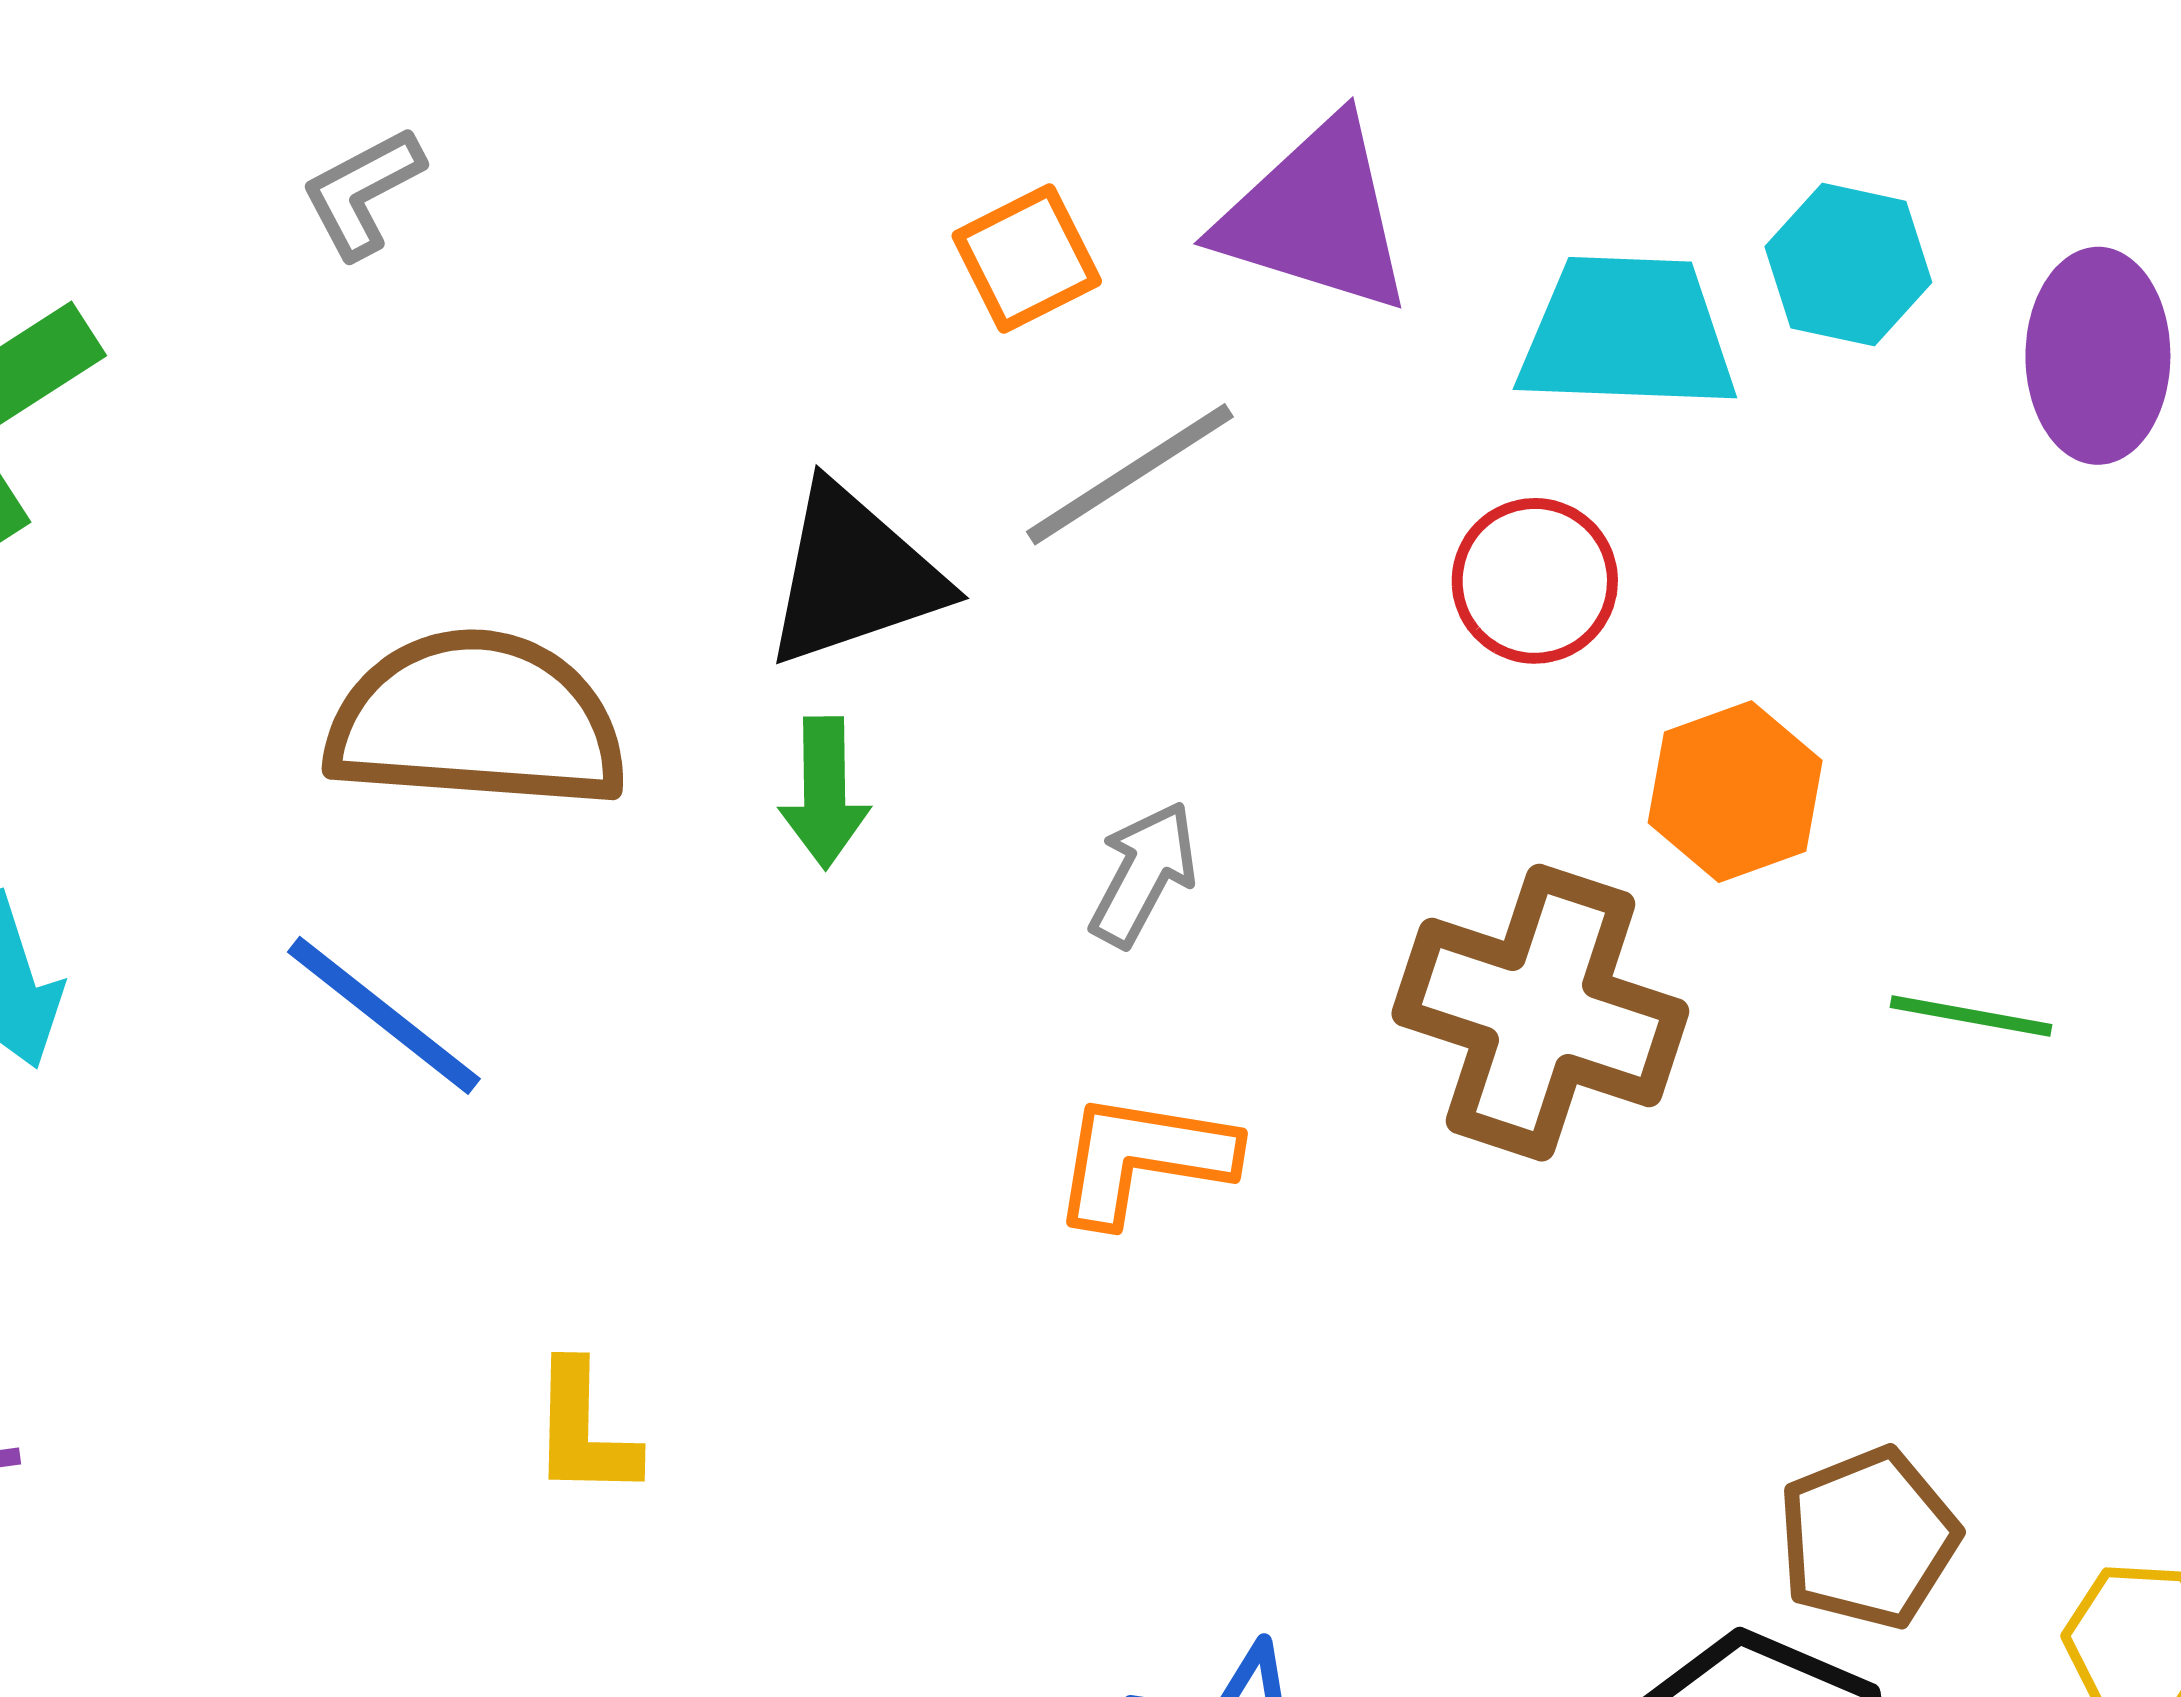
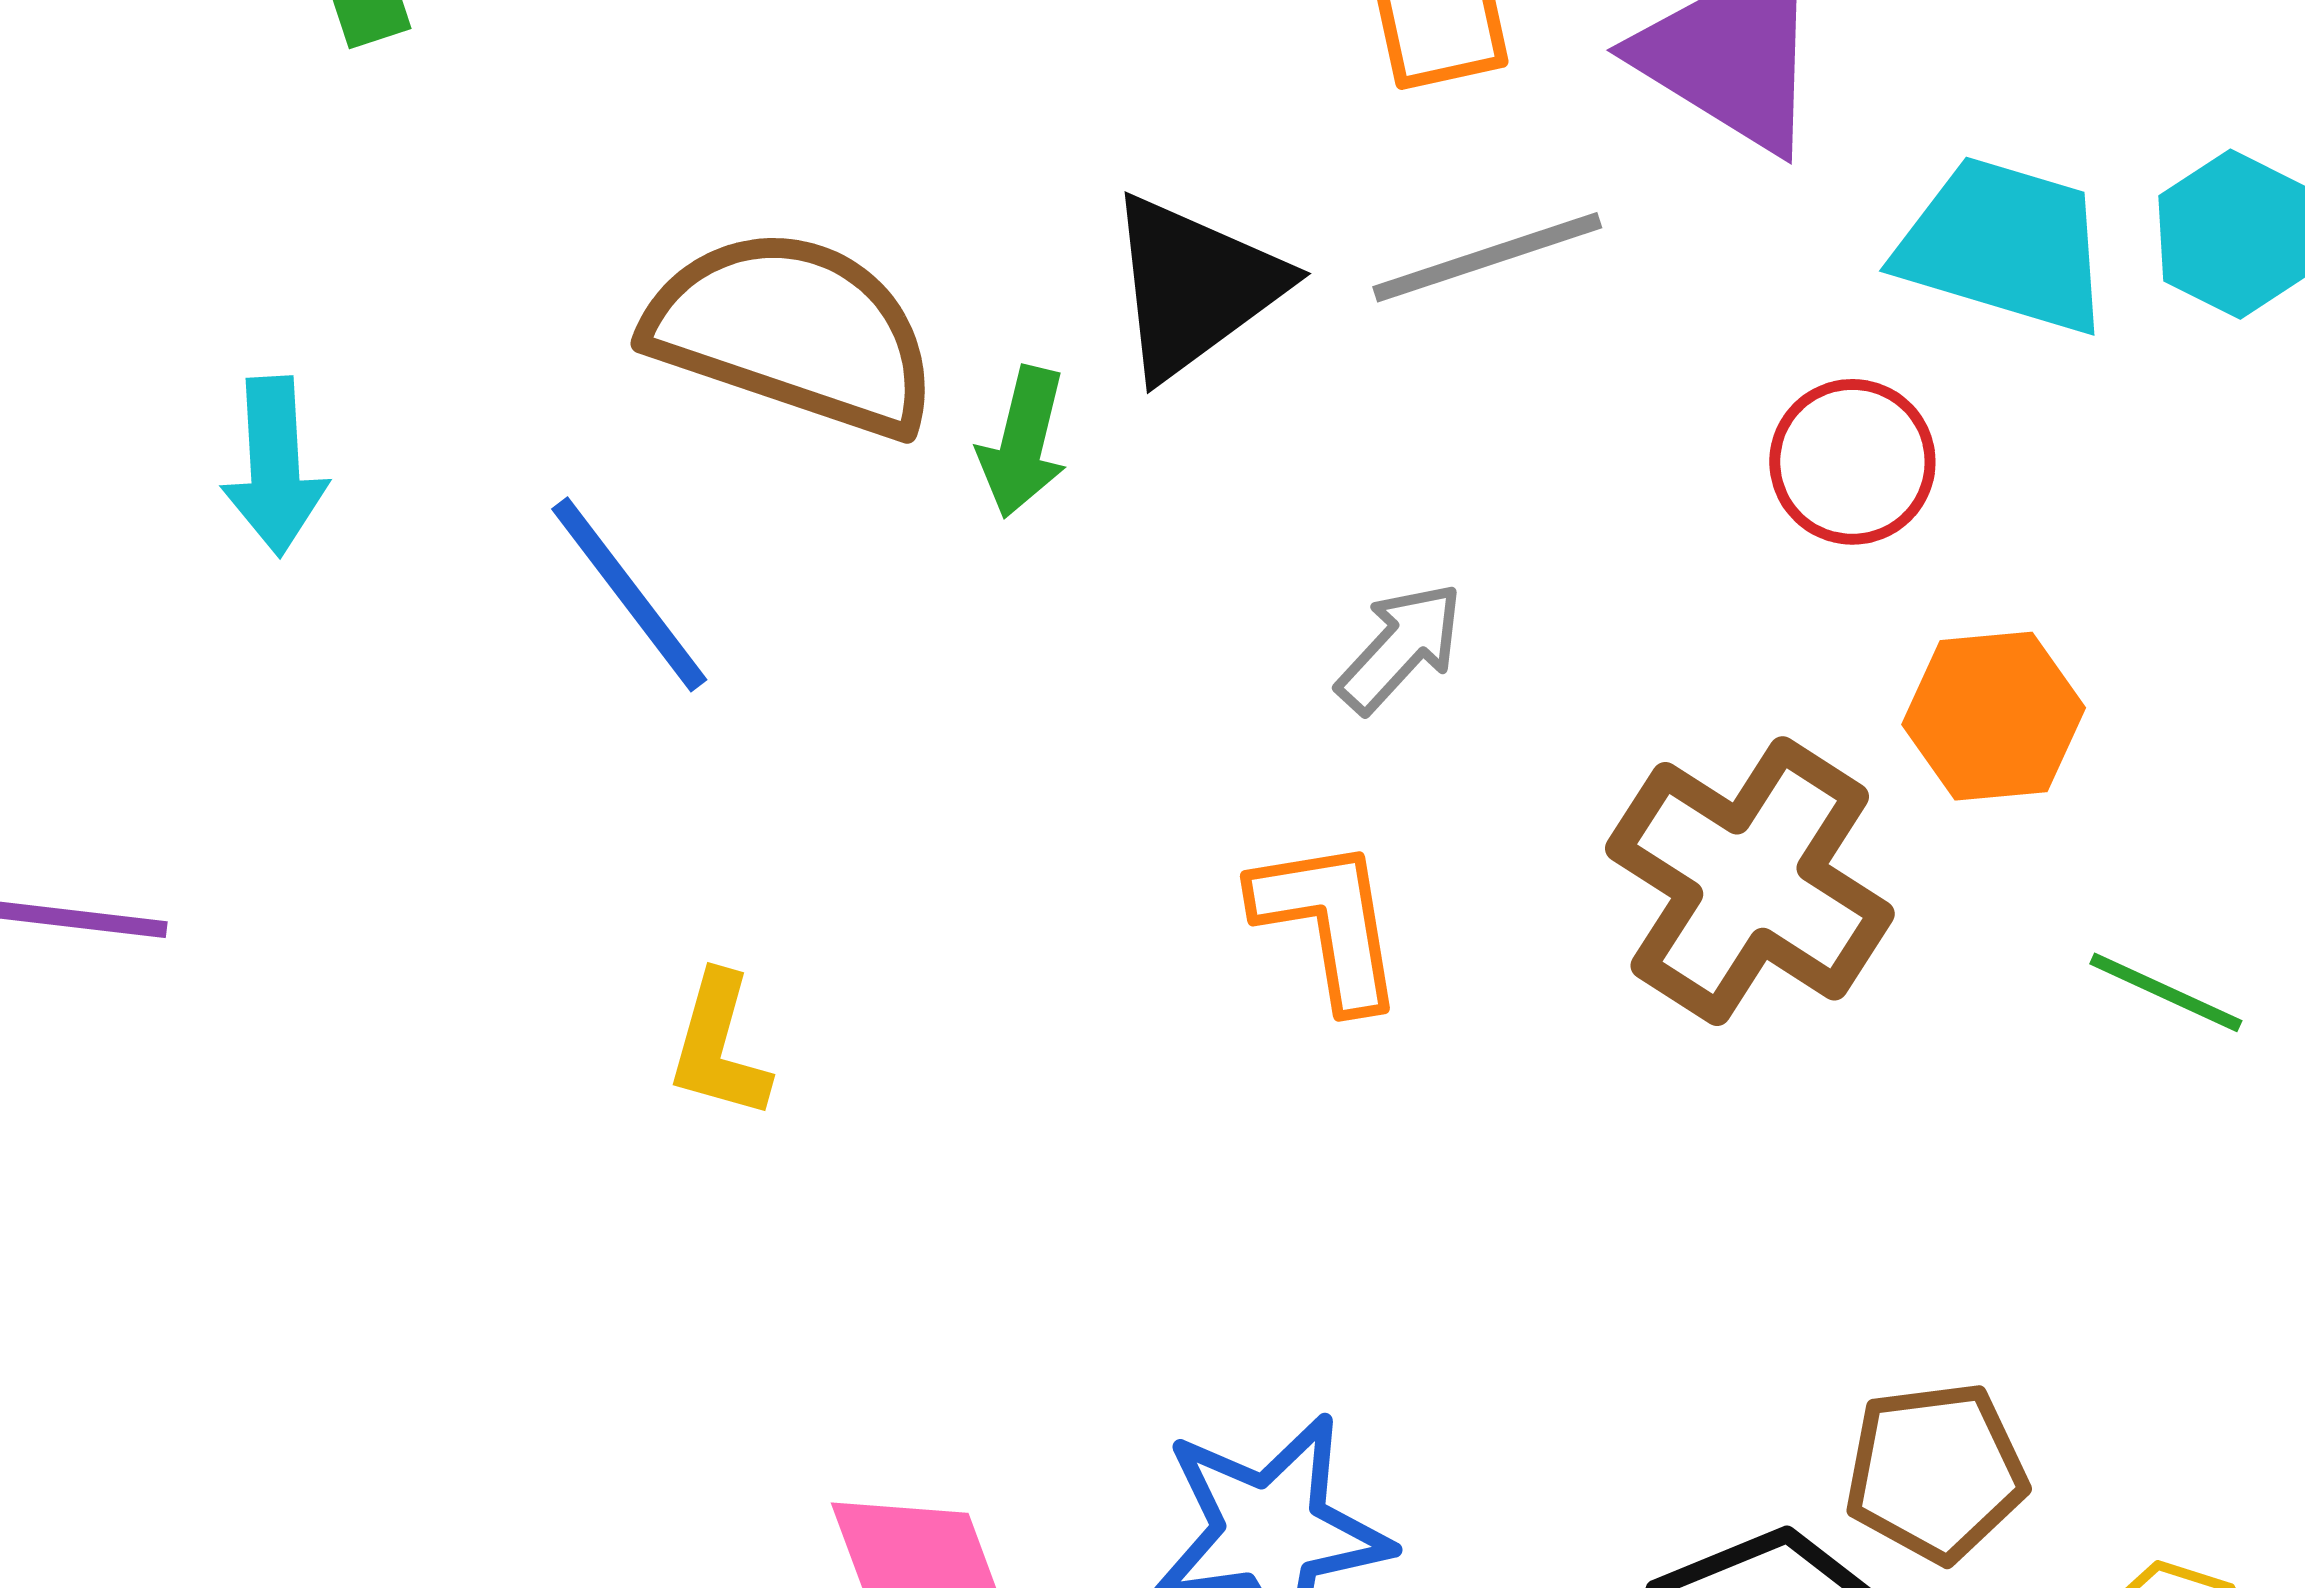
black triangle: (854, 576) -> (1194, 286), turned -32
green arrow: (825, 793) -> (1023, 442), moved
orange L-shape: (1143, 1158) -> (1329, 923), turned 57

